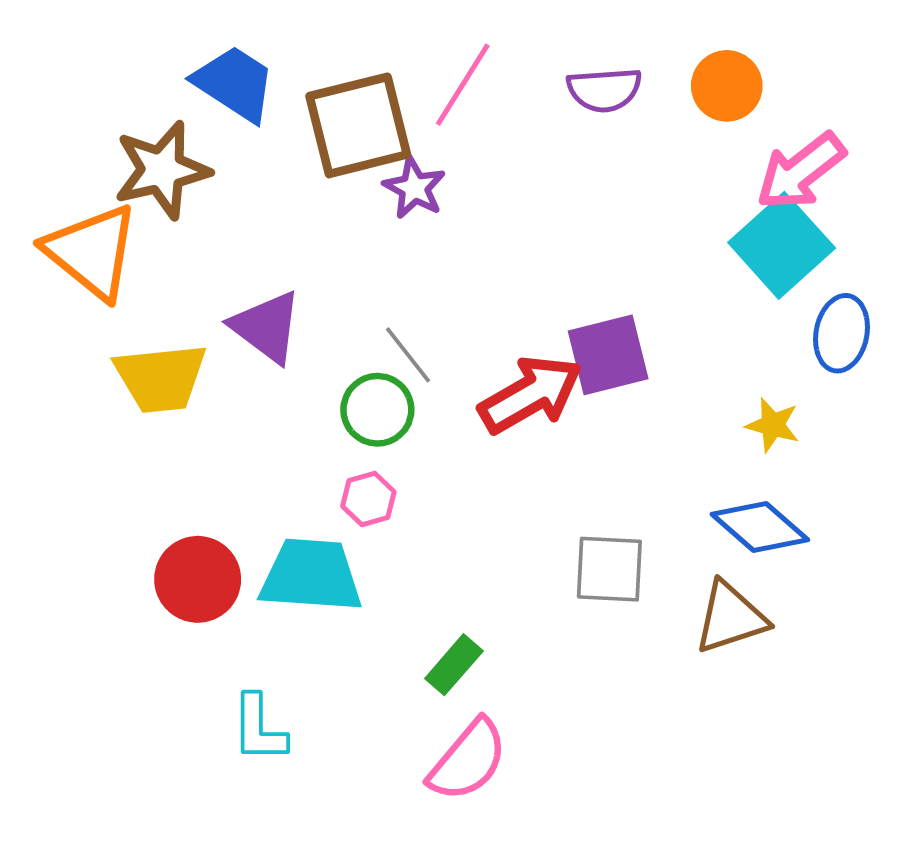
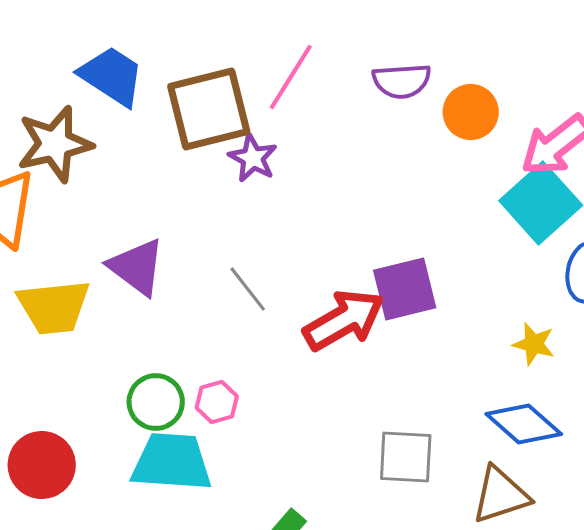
orange circle: (727, 86) -> (471, 112), moved
green circle: (377, 410) -> (156, 402), moved
red circle: (198, 579) -> (42, 465), moved

